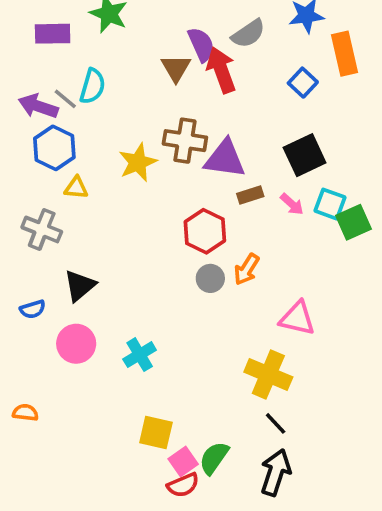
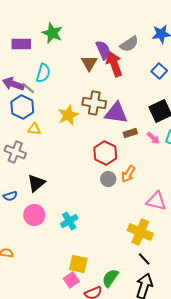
gray line: (65, 99) -> (28, 88), moved
pink square: (183, 462) -> (71, 280), moved

